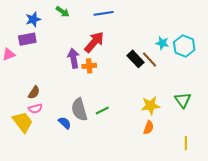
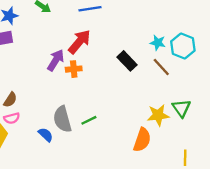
purple arrow: (74, 58) -> (56, 60), turned 42
brown line: (150, 60) -> (161, 67), moved
yellow star: (151, 106) -> (158, 115), moved
orange semicircle: (149, 128) -> (142, 140), size x1.5

